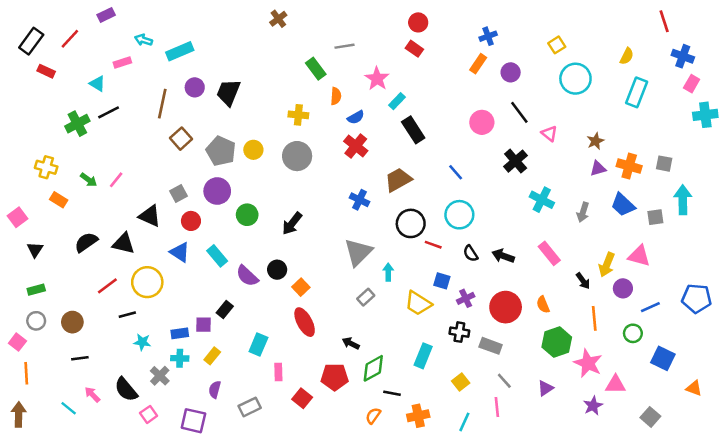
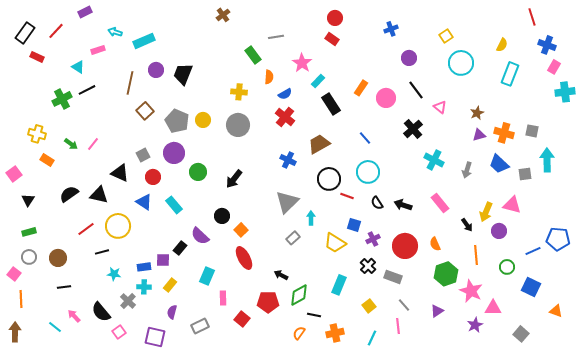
orange rectangle: (478, 64) -> (361, 88), moved
purple semicircle: (247, 276) -> (200, 236), moved
blue line: (650, 307) -> (533, 251), moved
black cross: (459, 332) -> (368, 266), turned 35

